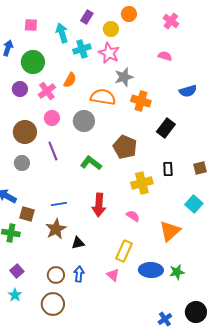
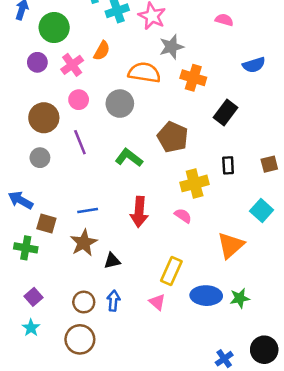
pink semicircle: (133, 216) -> (183, 216), moved

